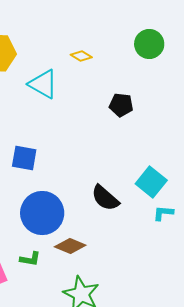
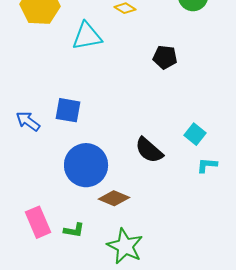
cyan triangle: (43, 84) -> (87, 36), turned -40
cyan square: (151, 182) -> (195, 134), size x0.7
green L-shape: (30, 259) -> (74, 230), moved

